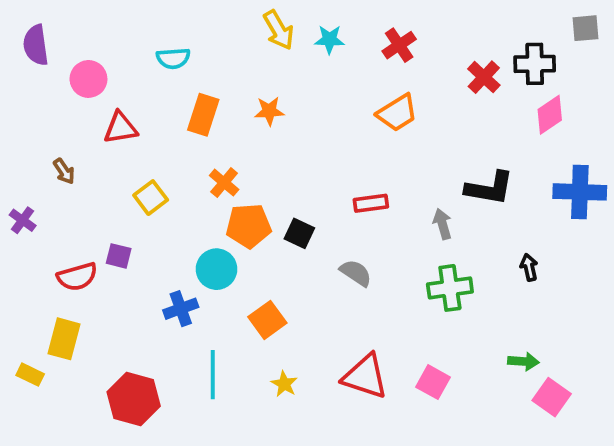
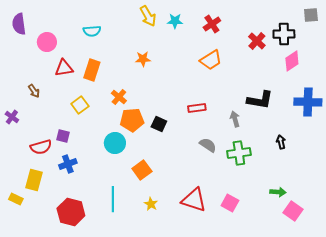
orange rectangle: (203, 115) -> (92, 70), moved
gray semicircle: (356, 273) -> (208, 145), moved
blue cross: (181, 309) -> (68, 164), moved

